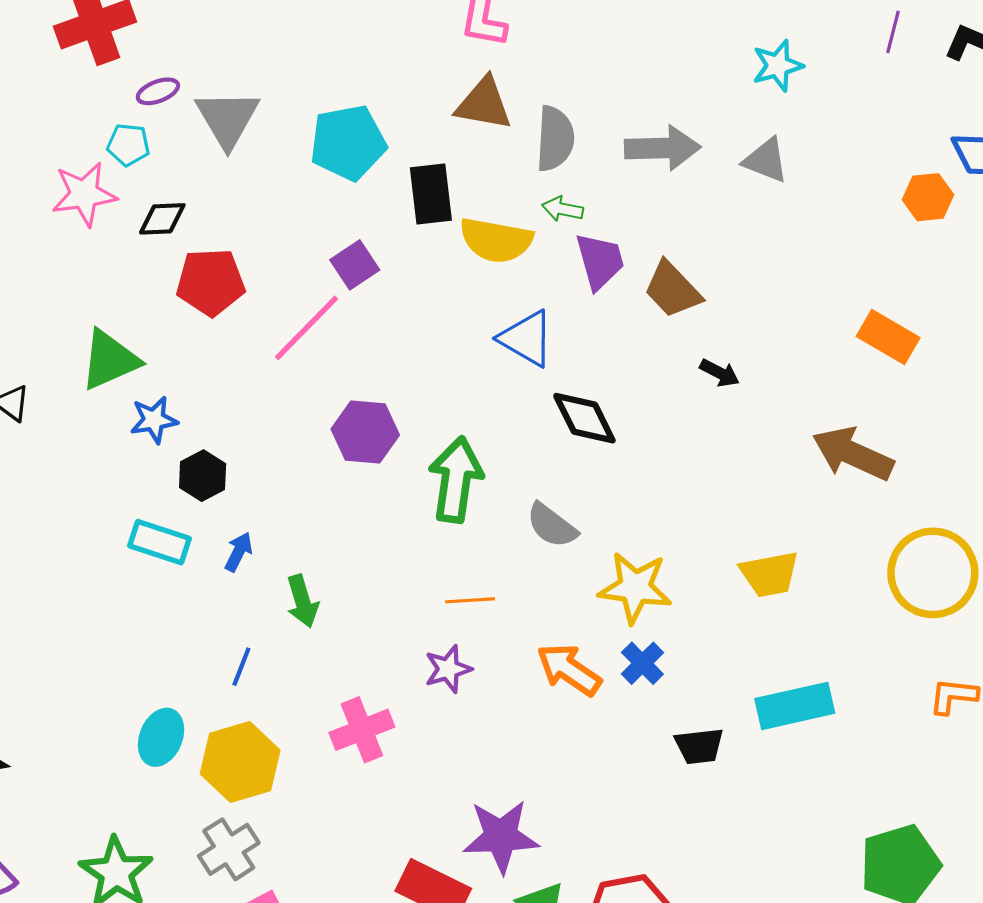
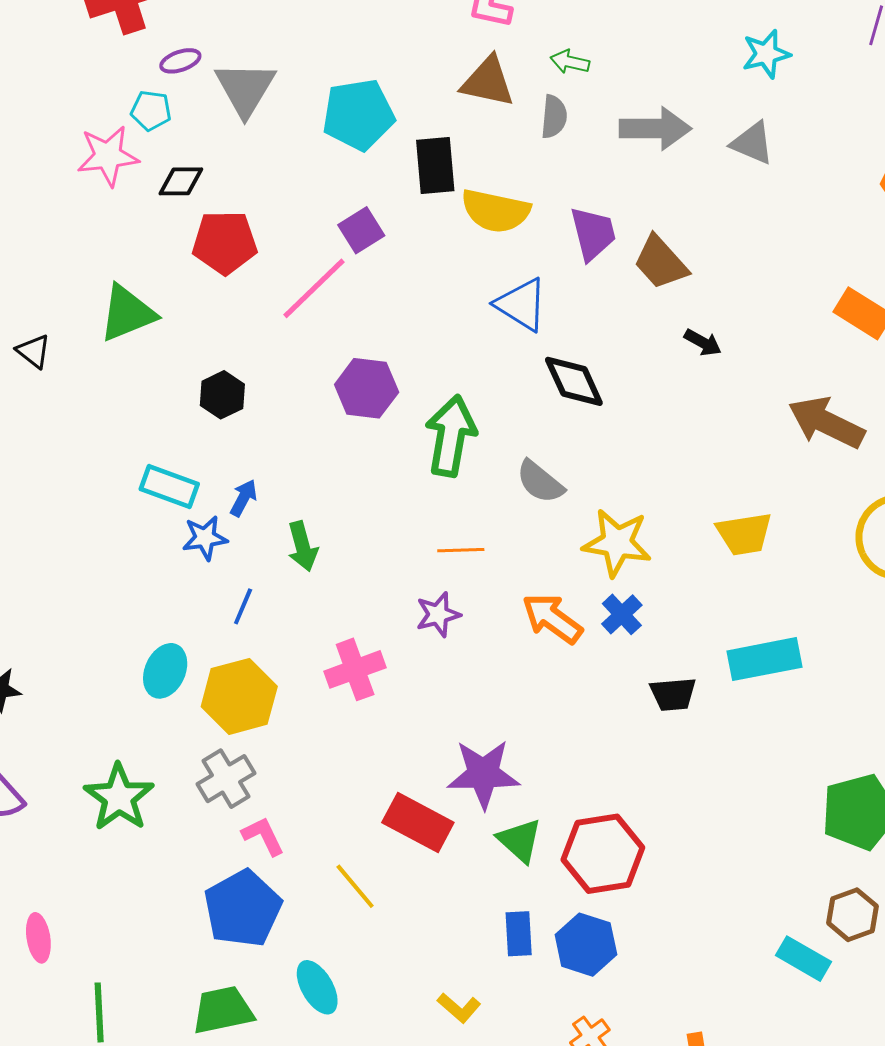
gray semicircle: (555, 139) -> (554, 117), size x0.7
green arrow: (563, 209) -> (570, 62), moved
blue star: (154, 420) -> (205, 538), moved
black hexagon: (203, 476) -> (222, 395), moved

